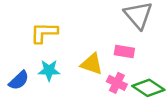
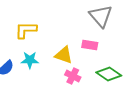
pink cross: (117, 83) -> (73, 76), moved

